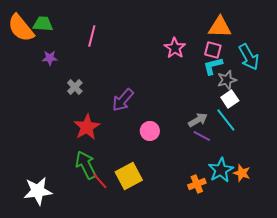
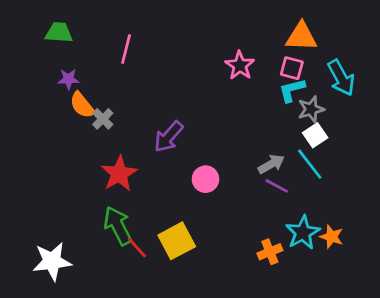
orange semicircle: (21, 28) -> (82, 105), moved, size x0.7

